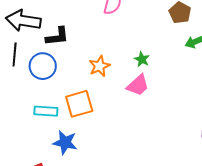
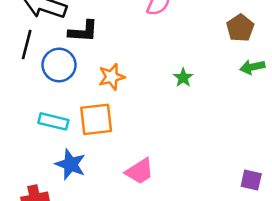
orange star: (99, 66) -> (112, 77), moved
pink trapezoid: (138, 85) -> (140, 171), moved

